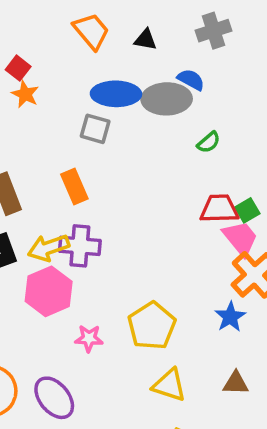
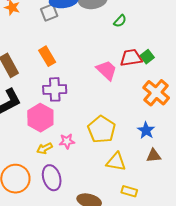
gray square: (95, 129) -> (49, 12), moved, turned -30
pink trapezoid: (240, 238) -> (107, 70), moved
yellow arrow: (48, 248) -> (45, 148), moved, size x0.7
blue star: (230, 317) -> (146, 130), moved
purple ellipse: (54, 398) -> (52, 178), turned 30

